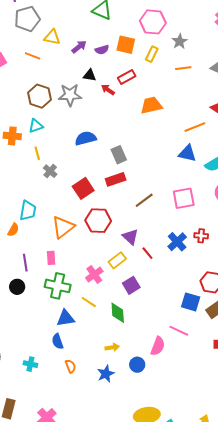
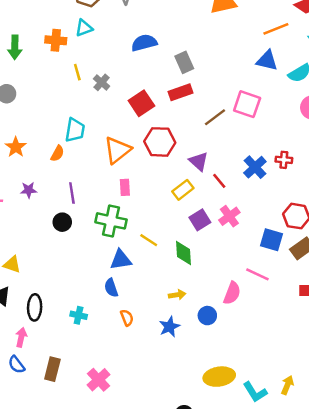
yellow line: (37, 153) -> (77, 72), moved
pink square: (184, 198) -> (247, 104), moved, turned 30
pink rectangle: (51, 258) -> (125, 187), moved
pink cross: (94, 275) -> (229, 216), moved

